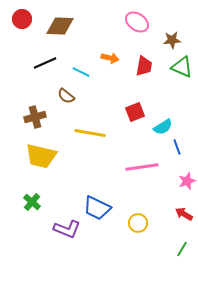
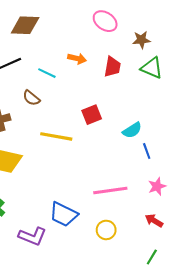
red square: (135, 112) -> (92, 115), moved
pink line: (142, 167) -> (110, 190), moved

